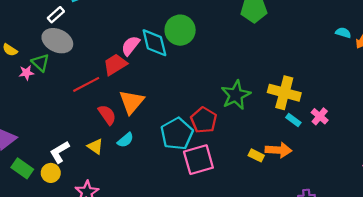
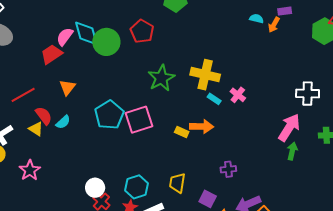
green circle: (180, 30) -> (106, 42), moved
red line: (86, 84) -> (23, 95), moved
orange triangle: (132, 102) -> (67, 87), size x0.7
red semicircle: (107, 115) -> (44, 116), moved
red pentagon: (204, 120) -> (142, 31), moved
pink square: (198, 160) -> (139, 120), moved

